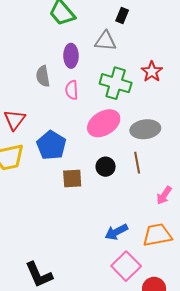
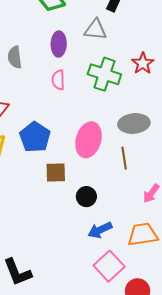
gray semicircle: (43, 76) -> (15, 57), moved
pink ellipse: (104, 123) -> (88, 140), moved, turned -44
black circle: (106, 167) -> (86, 197), moved

